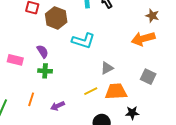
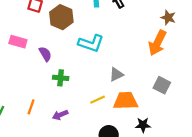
orange arrow: (143, 39) -> (157, 43), turned -50
pink rectangle: (15, 60) -> (18, 42), moved
green cross: (45, 71) -> (61, 78), moved

